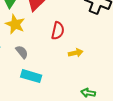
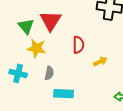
gray semicircle: (22, 52) -> (49, 73), turned 64

